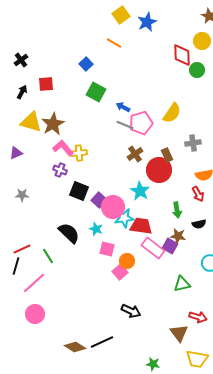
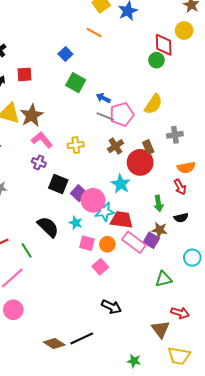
green circle: (197, 70) -> (156, 60), moved
yellow cross: (79, 153) -> (76, 145), moved
orange circle: (127, 261) -> (107, 244), moved

